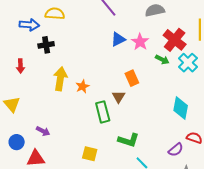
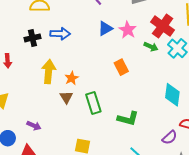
blue arrow: (29, 25) -> (60, 34), moved
brown triangle: (119, 97) -> (66, 97), moved
green L-shape: (129, 140) -> (128, 118), moved

